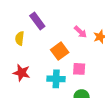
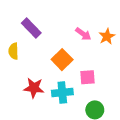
red star: (22, 73) -> (34, 88), moved

